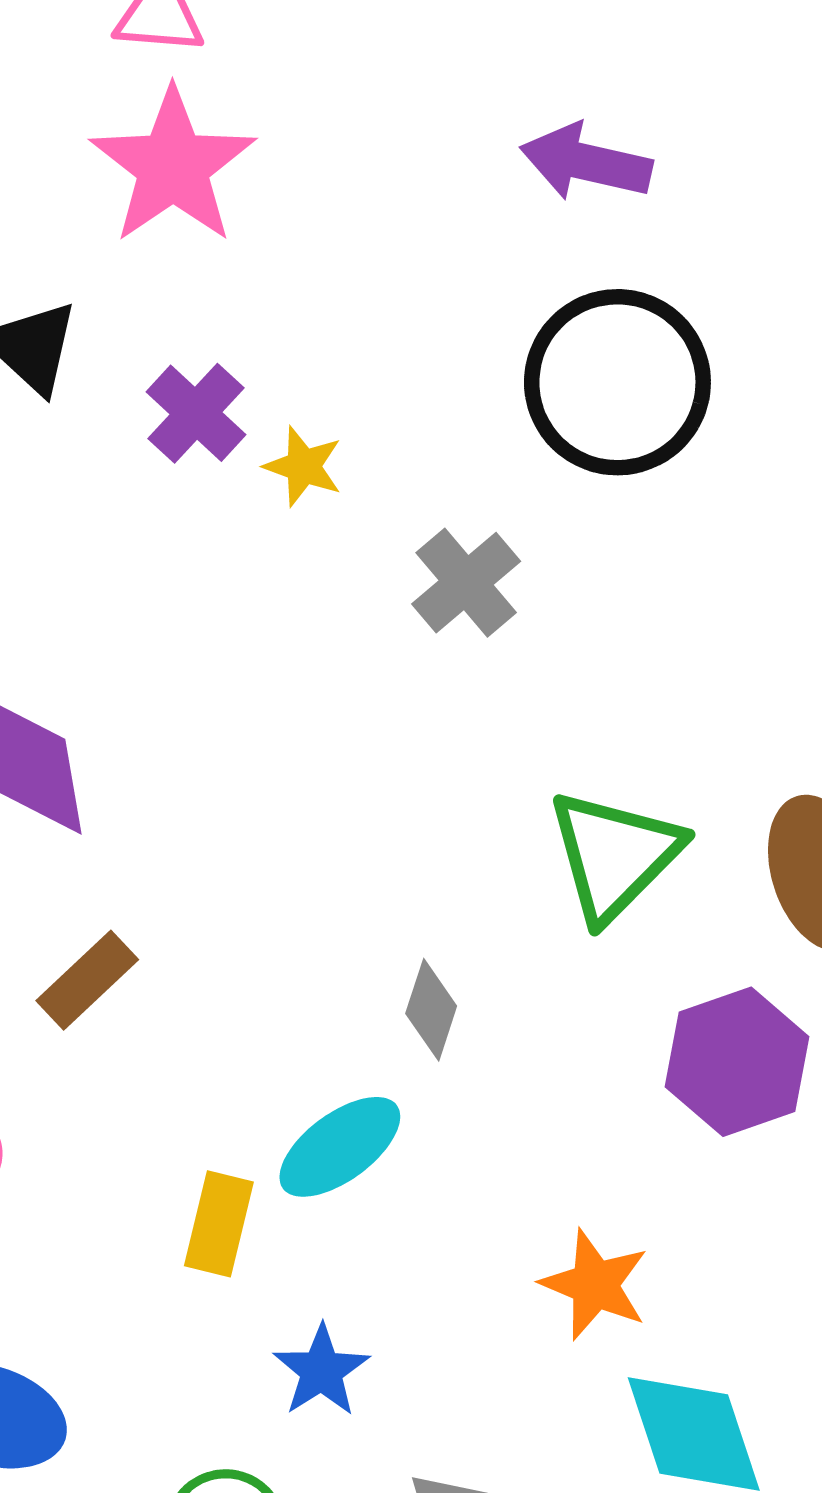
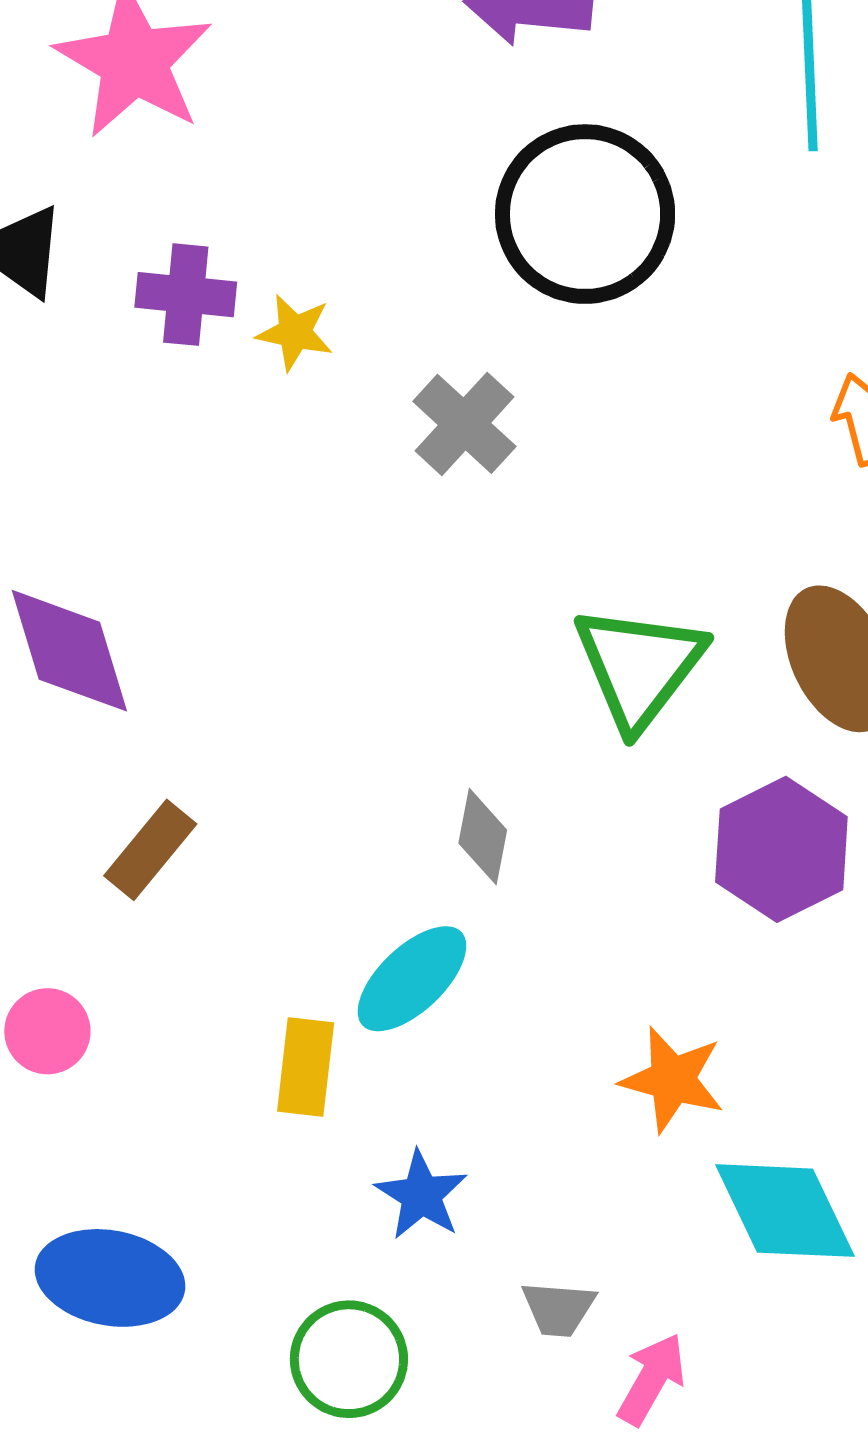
purple cross: (196, 413) -> (186, 295), turned -30

